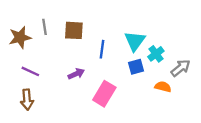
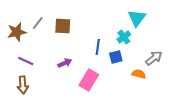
gray line: (45, 27) -> (38, 23), turned 48
cyan triangle: (135, 41) -> (137, 18), moved
blue line: (102, 49) -> (98, 47), moved
cyan cross: (156, 54) -> (124, 37), moved

